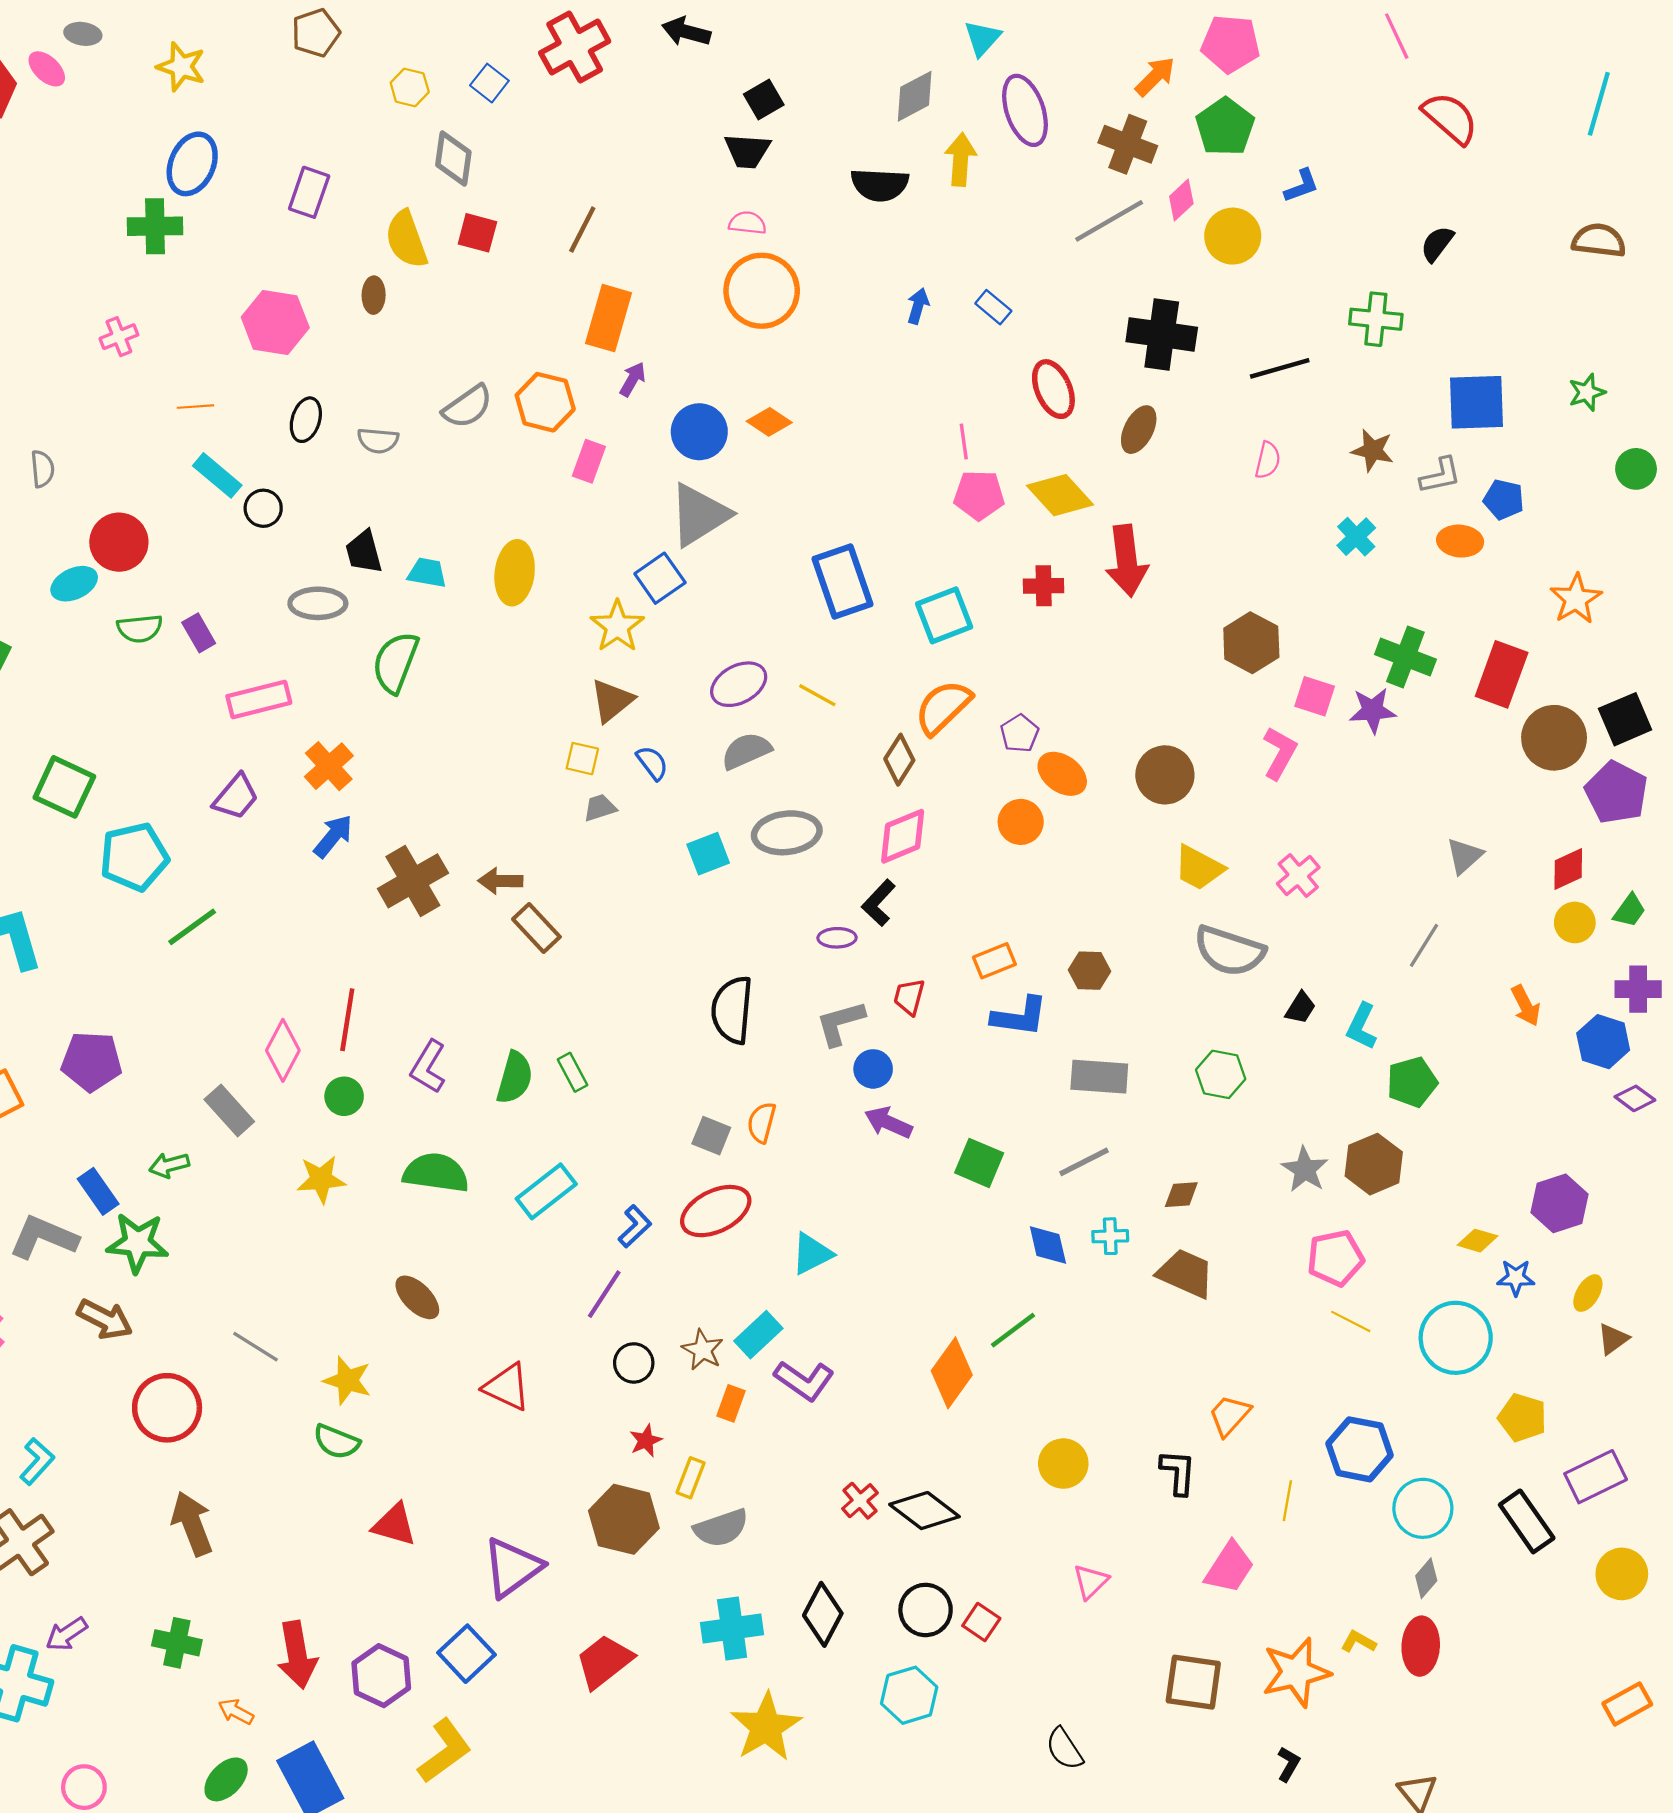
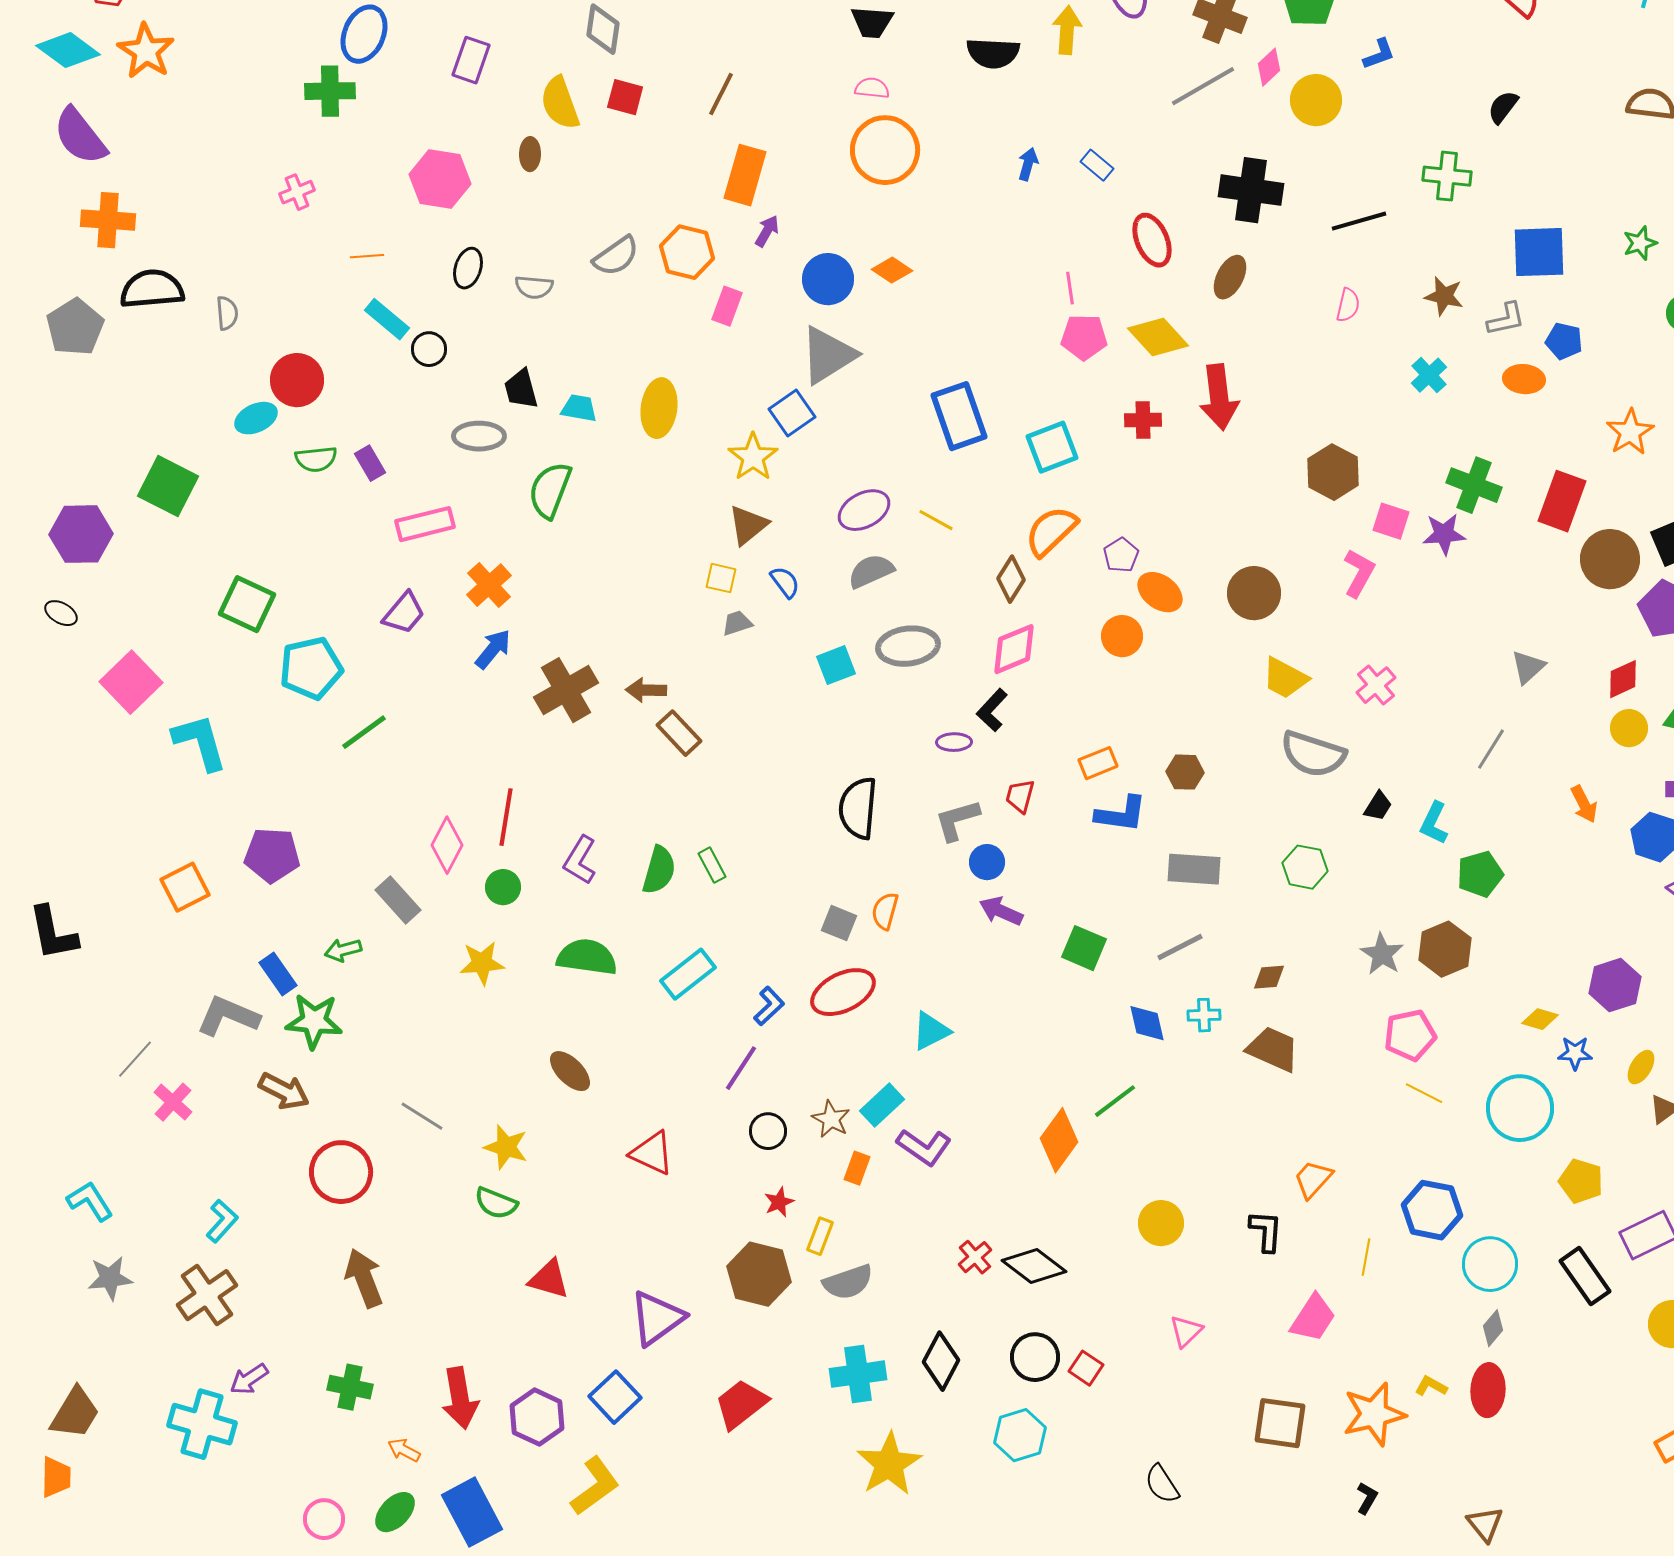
pink circle: (84, 1787) -> (324, 1519), moved

